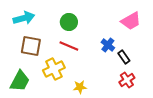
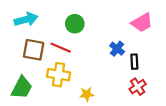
red line: (69, 46) -> (61, 48), moved
black rectangle: (124, 57) -> (134, 62), turned 32
yellow cross: (54, 69) -> (59, 75), turned 35

